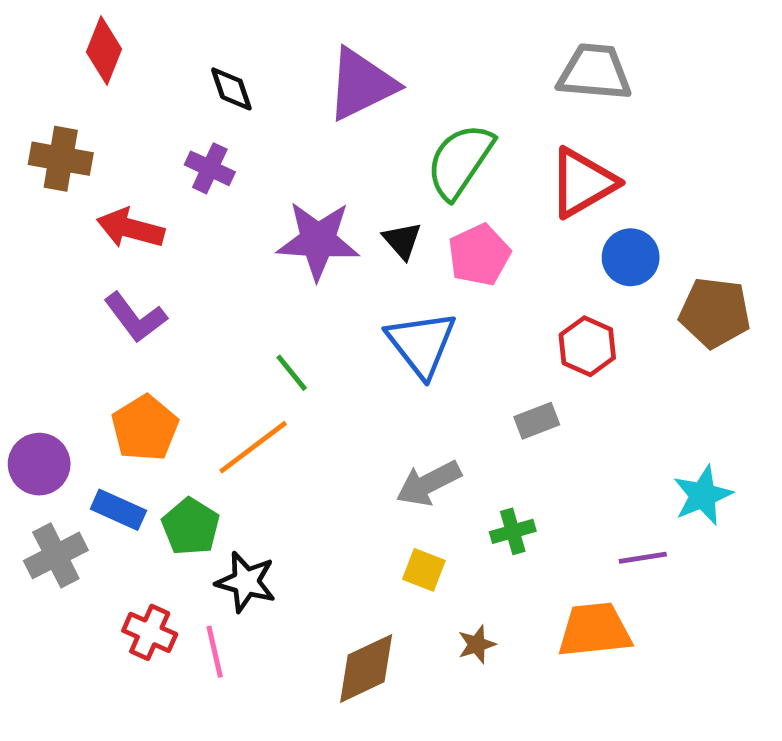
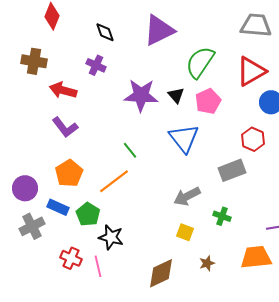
gray rectangle: (537, 421) -> (232, 170), size x1.5
green cross: (513, 531) -> (222, 216), turned 36

